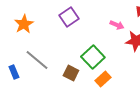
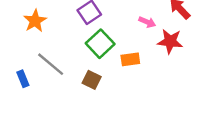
green square: (93, 57) -> (100, 44), moved
orange rectangle: (103, 79) -> (130, 59), moved, turned 35

